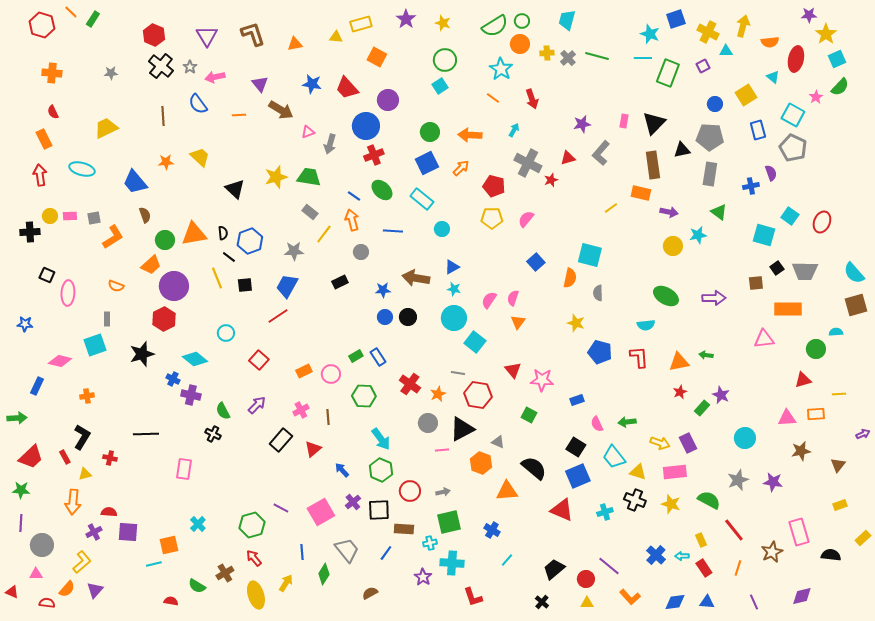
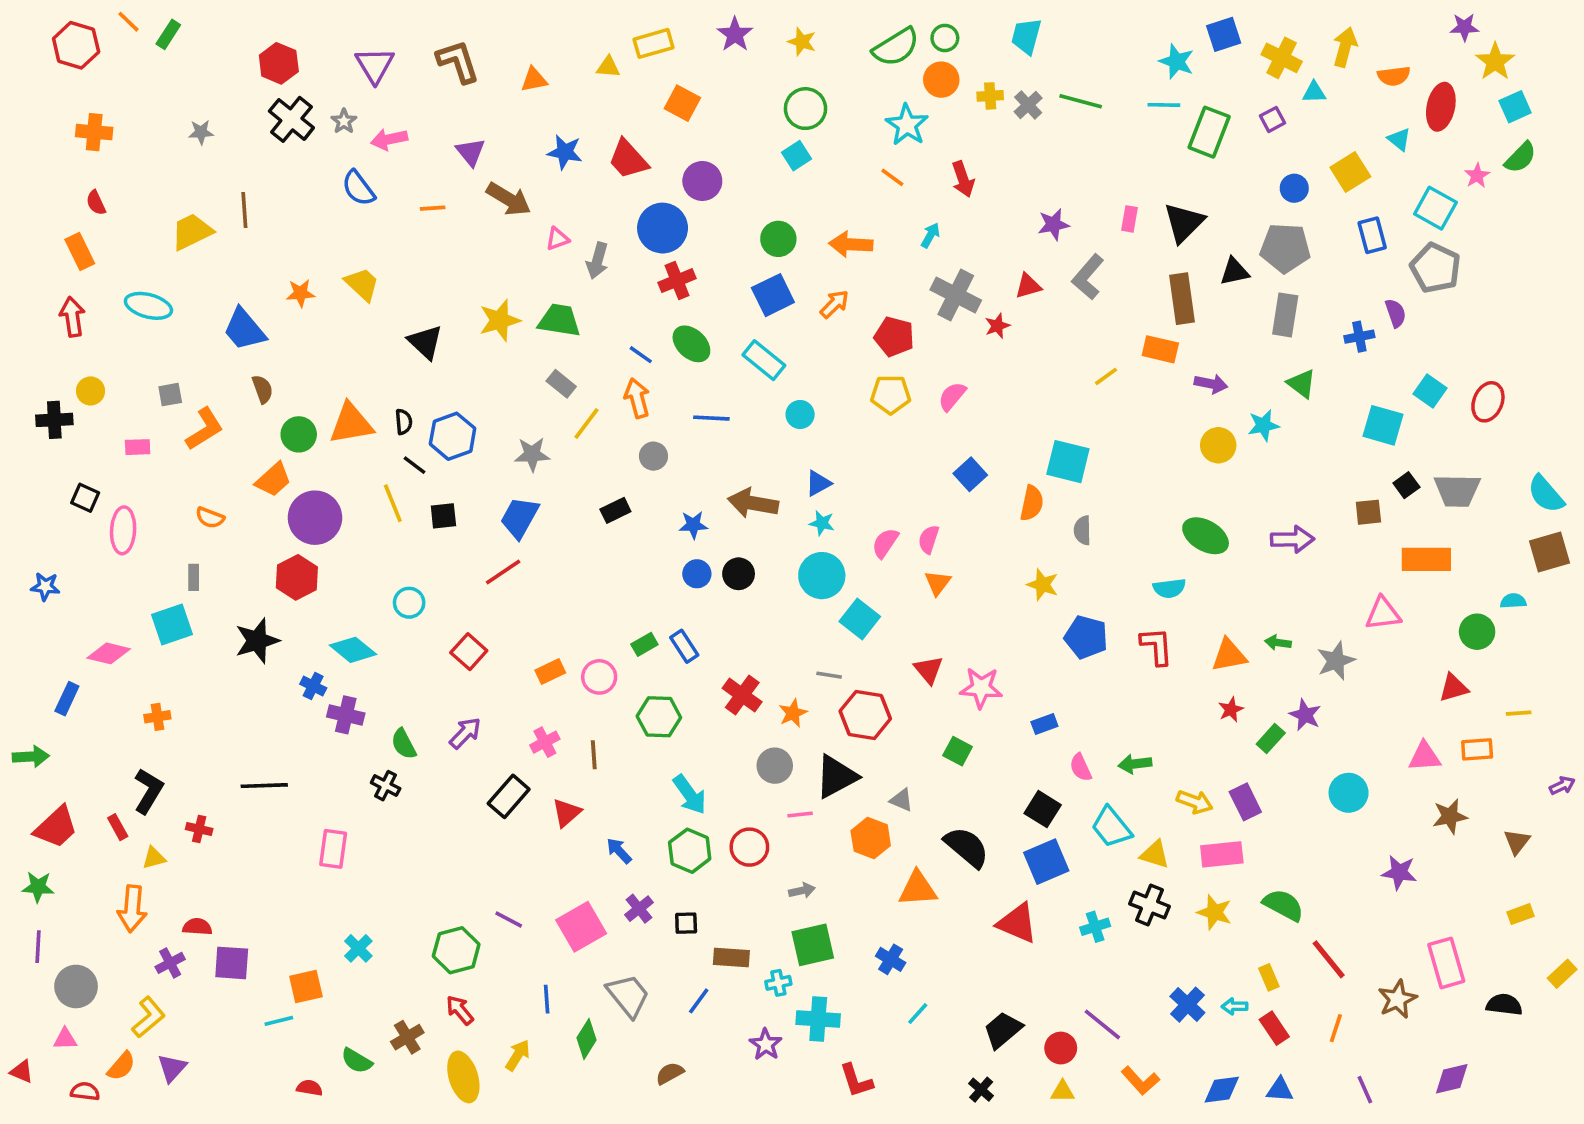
brown line: (163, 116) -> (244, 210), moved
pink rectangle: (70, 216) -> (138, 447), moved
gray star: (738, 480) -> (1336, 661), moved
red circle: (410, 491) -> (749, 847), moved
black square: (379, 510) -> (686, 923), size x0.6

